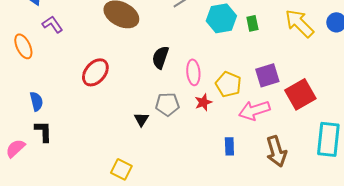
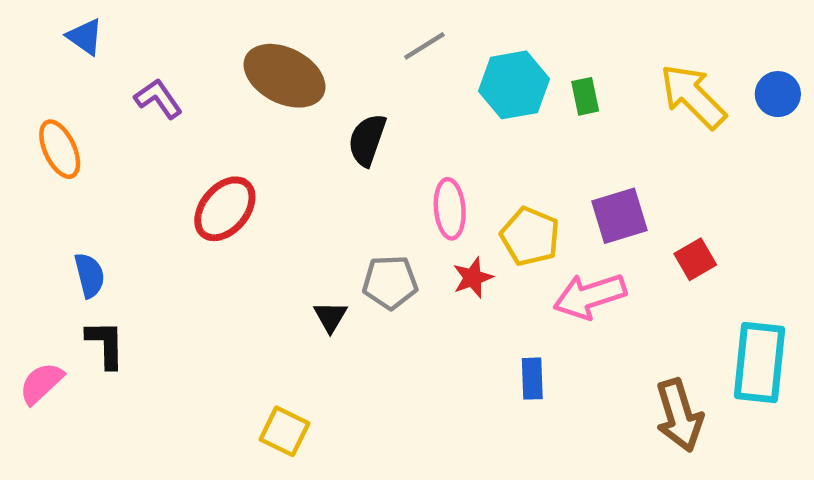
purple L-shape: (52, 24) -> (158, 99), moved
black semicircle: (160, 57) -> (367, 140), moved
red square: (300, 94) -> (695, 259), size x0.6
brown arrow: (276, 151) -> (679, 415), moved

